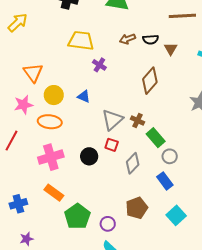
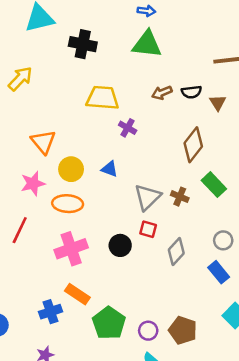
green rectangle: (156, 138) -> (214, 185), moved
blue cross: (18, 204) -> (51, 312), moved
brown pentagon: (137, 208) -> (183, 330), moved, turned -30

